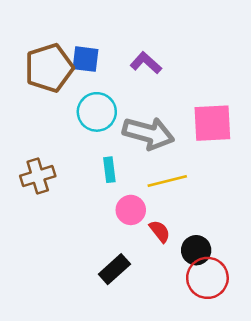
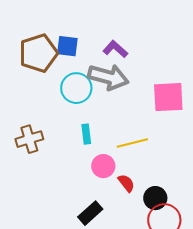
gray arrow: (148, 133) -> (108, 77), moved

